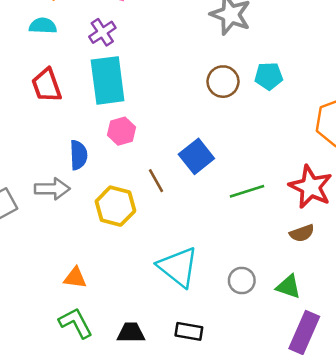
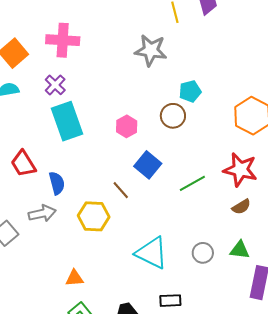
brown circle: (223, 82) -> (173, 116), moved
red trapezoid: (47, 85) -> (23, 164), moved
pink hexagon: (121, 131) -> (127, 126), moved

